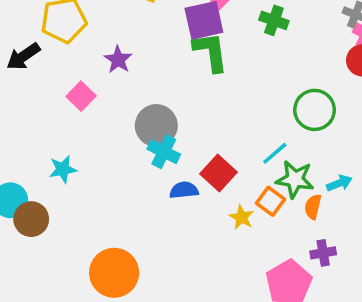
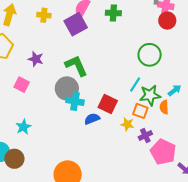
green L-shape: (211, 52) -> (76, 66), moved
purple cross: (323, 253) -> (145, 136), moved

